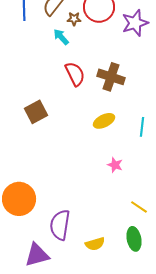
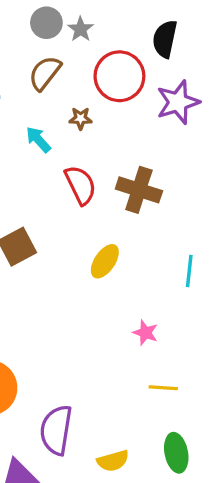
brown star: (74, 19) -> (81, 118), moved
cyan arrow: (61, 37) -> (38, 140), moved
yellow ellipse: (104, 121) -> (105, 261), moved, turned -30
yellow line: (139, 207) -> (163, 388), moved, turned -30

